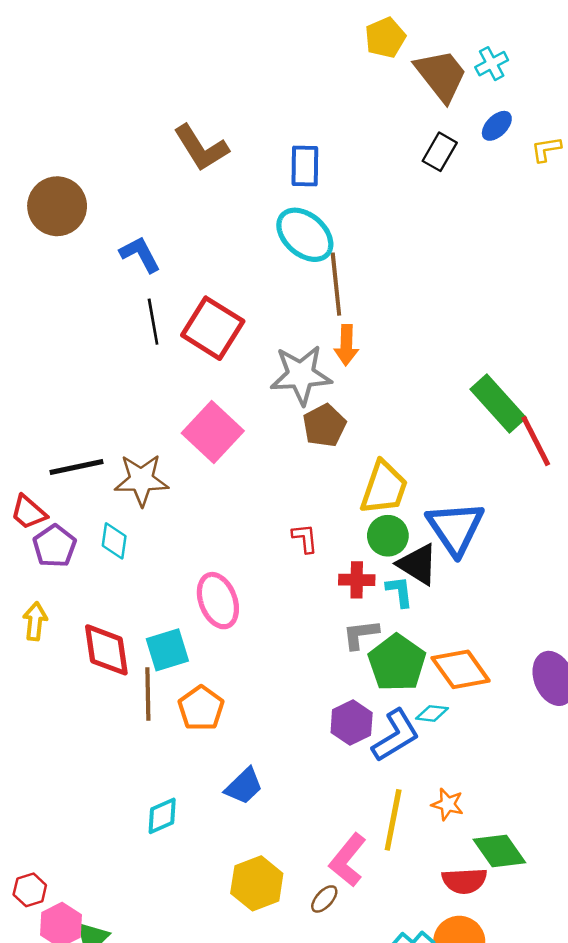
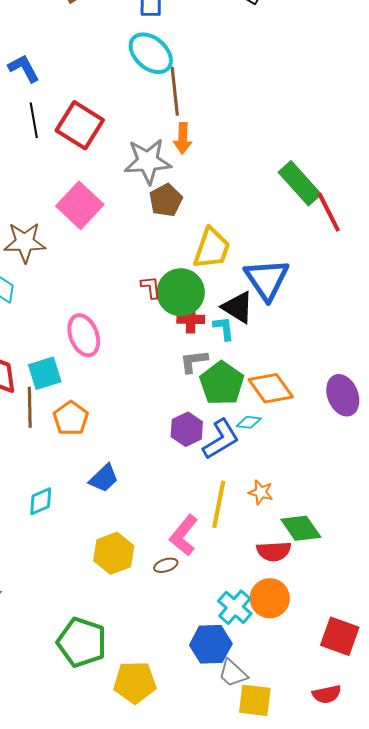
green circle: (388, 536) -> (181, 292), moved, size x1.5
brown ellipse: (324, 899) -> (166, 565), turned 30

